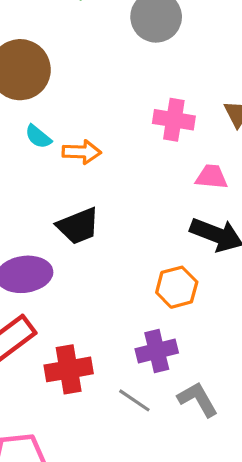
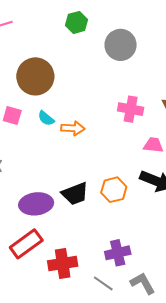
black trapezoid: (78, 226) -> (75, 194), moved
orange hexagon: (177, 287) -> (114, 190), moved

